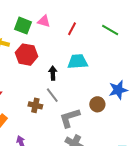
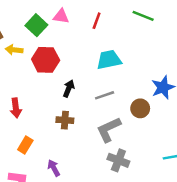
green square: (23, 26) -> (36, 25), turned 30
black arrow: (53, 73) -> (69, 88), moved, turned 32
gray line: (52, 95) -> (105, 95), moved, turned -63

